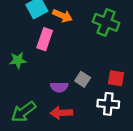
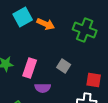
pink rectangle: (45, 39) -> (30, 68), moved
gray square: (83, 79) -> (64, 66), moved

